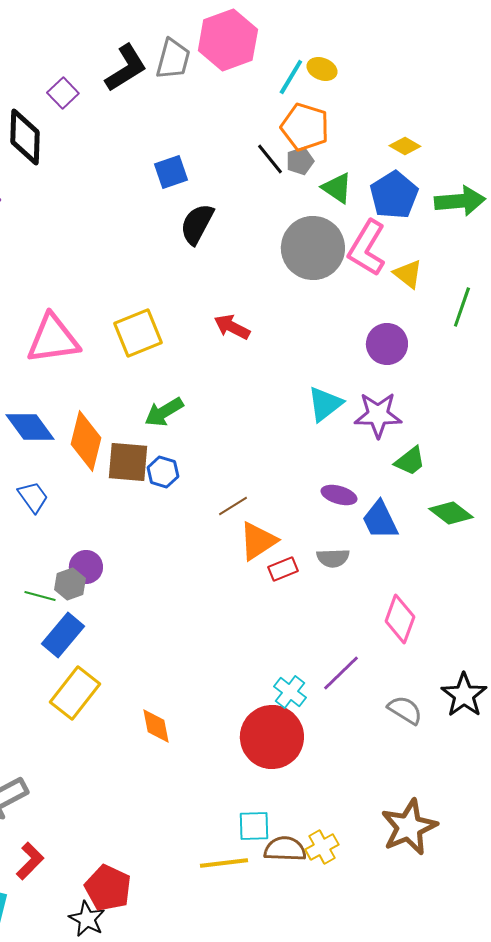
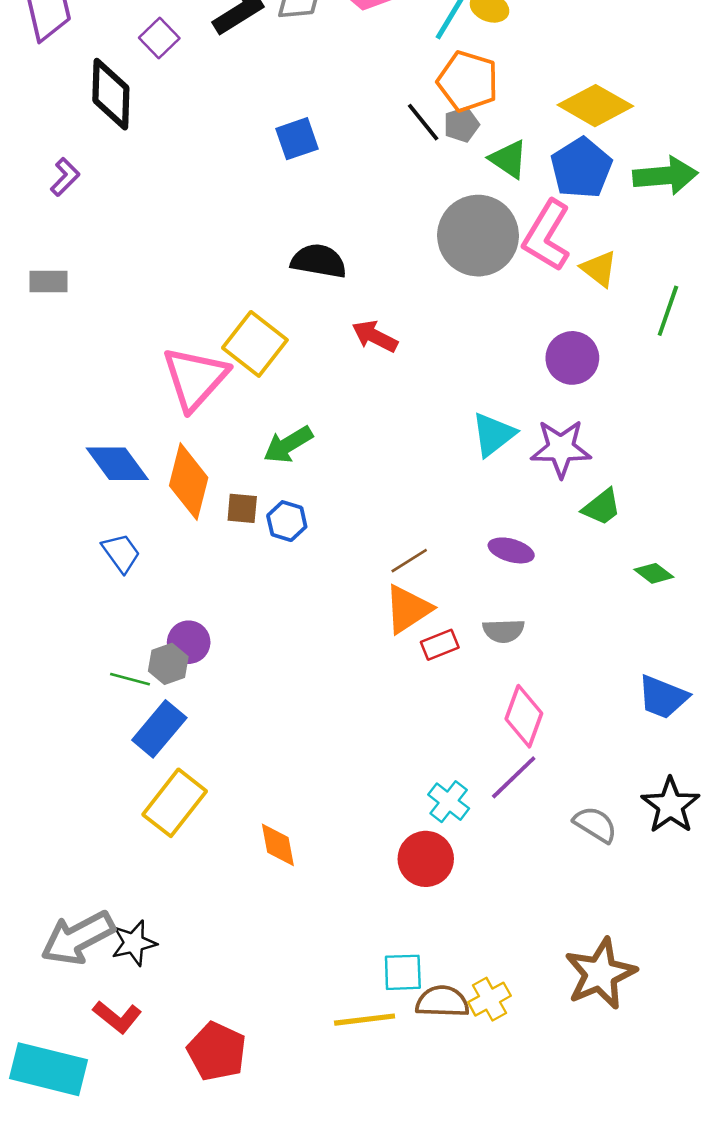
yellow diamond: (405, 146) -> (595, 106), size x1.8
black semicircle: (197, 224) -> (319, 261), moved, turned 72
yellow square: (138, 333) -> (255, 344), turned -30
pink triangle: (53, 339) -> (195, 378), moved, turned -40
brown square: (128, 462) -> (242, 508), size x0.6
brown line: (233, 506) -> (409, 561), moved
green diamond: (451, 513) -> (654, 573), size x0.7
blue trapezoid: (380, 520) -> (663, 697), moved, turned -42
pink diamond: (400, 619) -> (524, 716), moved
red circle: (272, 737) -> (426, 859), size x0.7
red L-shape: (30, 861) -> (117, 1017), turned 84
black star: (87, 919) -> (134, 943), moved, turned 30

